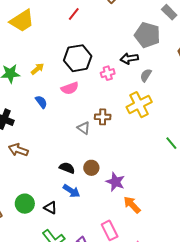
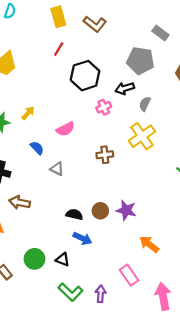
black hexagon: (78, 58) -> (85, 76), moved
gray triangle: (84, 128) -> (57, 169), moved
purple star: (115, 182) -> (126, 210), moved

